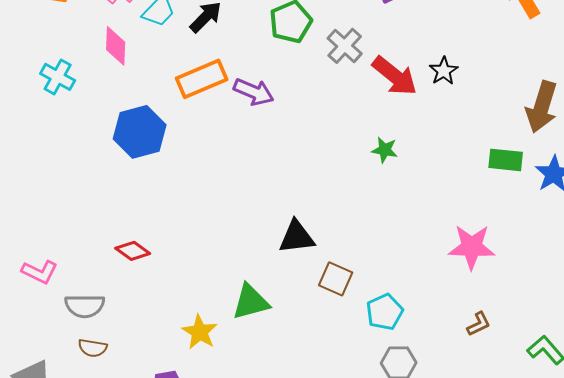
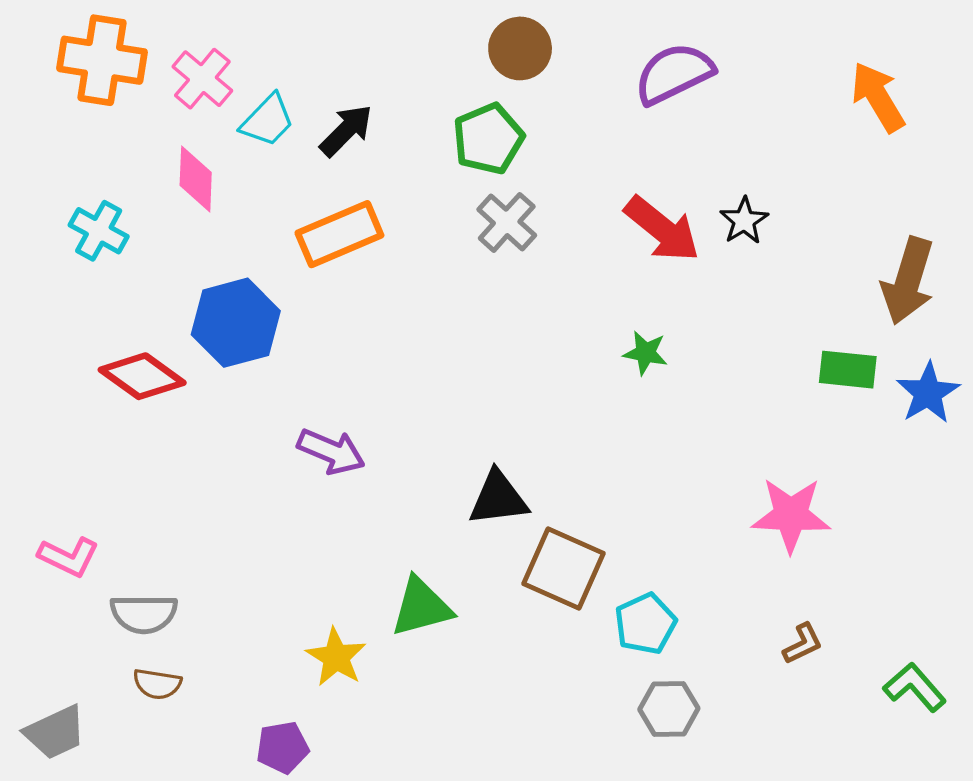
gray cross: (345, 46) -> (507, 222), moved
purple arrow: (254, 92) -> (331, 451), moved
red diamond: (133, 251) -> (142, 376), moved, size x1.4
brown square: (336, 279) -> (564, 569), size x1.4

